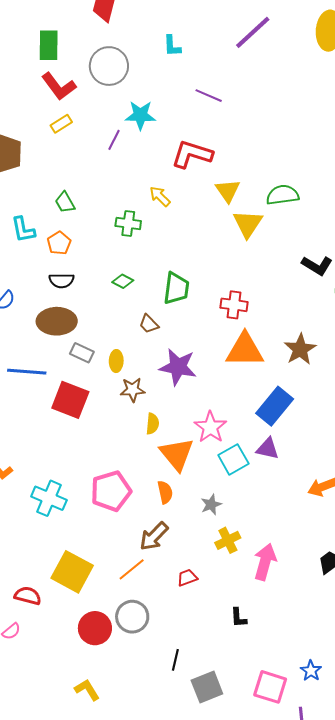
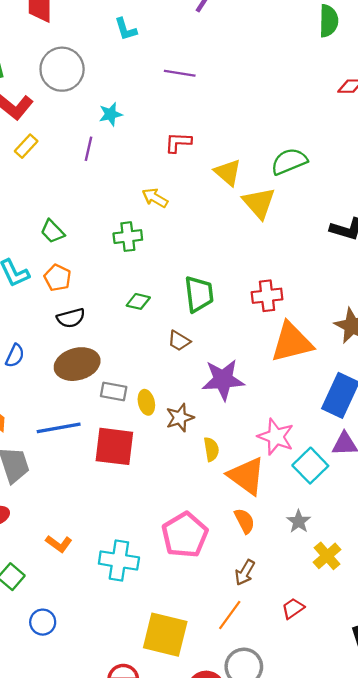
cyan star: (140, 115) -> (111, 114), size x0.7
red L-shape: (192, 154) -> (178, 142), size x0.6
yellow ellipse: (116, 361) -> (146, 402), moved
brown arrow: (154, 536) -> (245, 572), size x0.7

